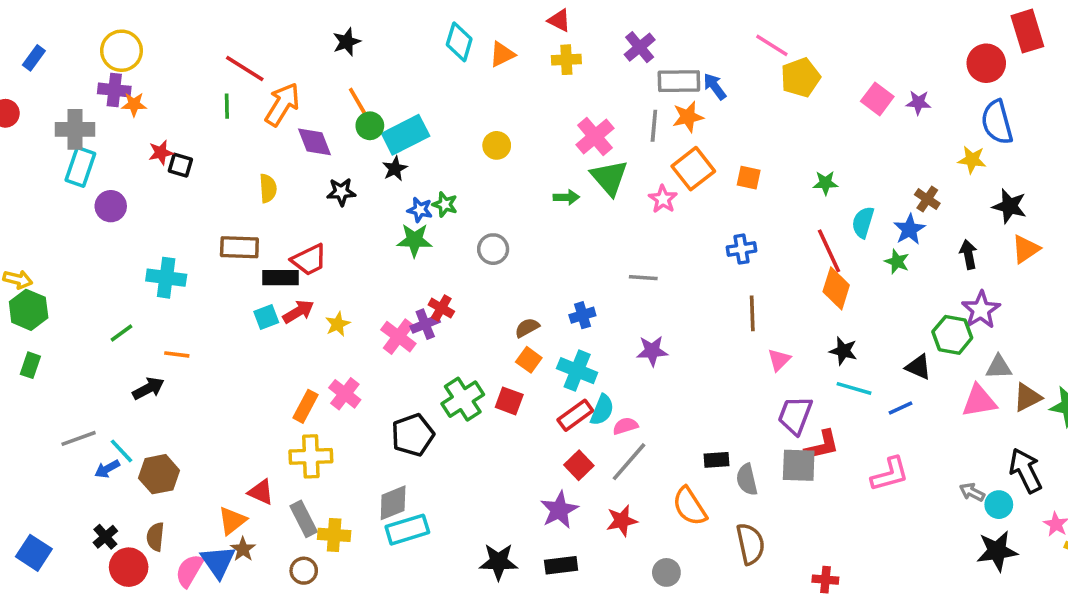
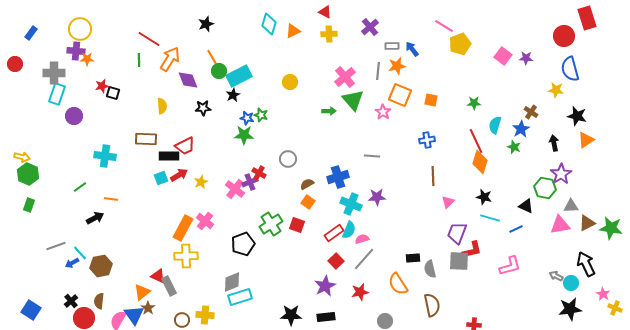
gray rectangle: (679, 81) -> (392, 46), size x0.6
orange square: (693, 169) -> (400, 95), turned -30
gray circle: (493, 249) -> (288, 159), moved
blue cross: (582, 315) -> (338, 177), size x1.5
cyan cross: (577, 371) -> (351, 204), moved
orange rectangle: (306, 406) -> (183, 228), size x1.4
gray rectangle: (304, 519) -> (169, 286), moved
yellow cross: (334, 535) -> (205, 315), moved

